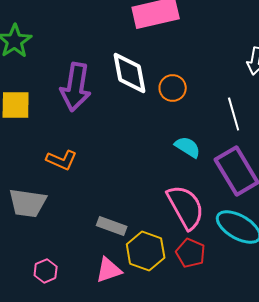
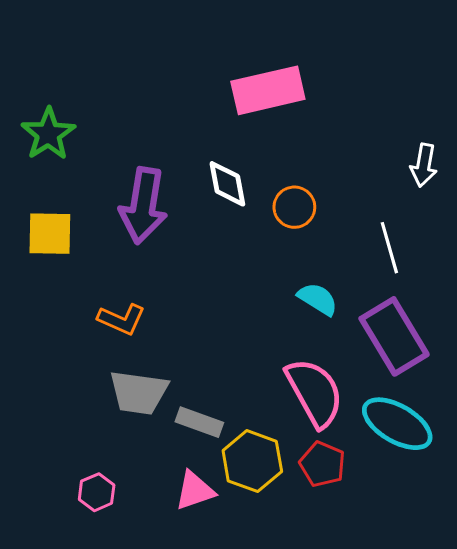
white diamond: (130, 73) -> (227, 184), size x0.7
gray trapezoid: (28, 203) -> (139, 393), moved

